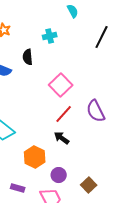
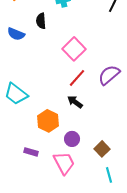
purple semicircle: (96, 111) -> (109, 75), turned 75

